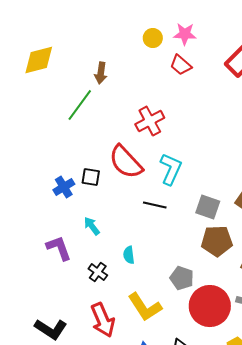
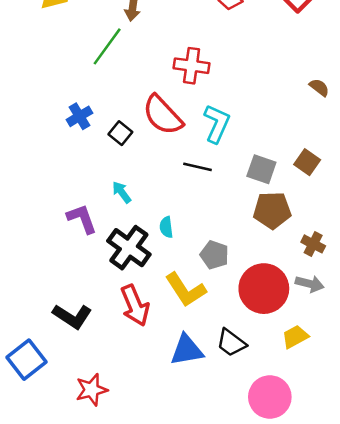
red cross: (150, 121) -> (192, 66), turned 36
black square: (91, 177) -> (120, 133), turned 30
blue cross: (64, 187) -> (79, 116), moved
black cross: (98, 272) -> (129, 248), size x1.8
gray pentagon: (182, 278) -> (214, 255), moved

